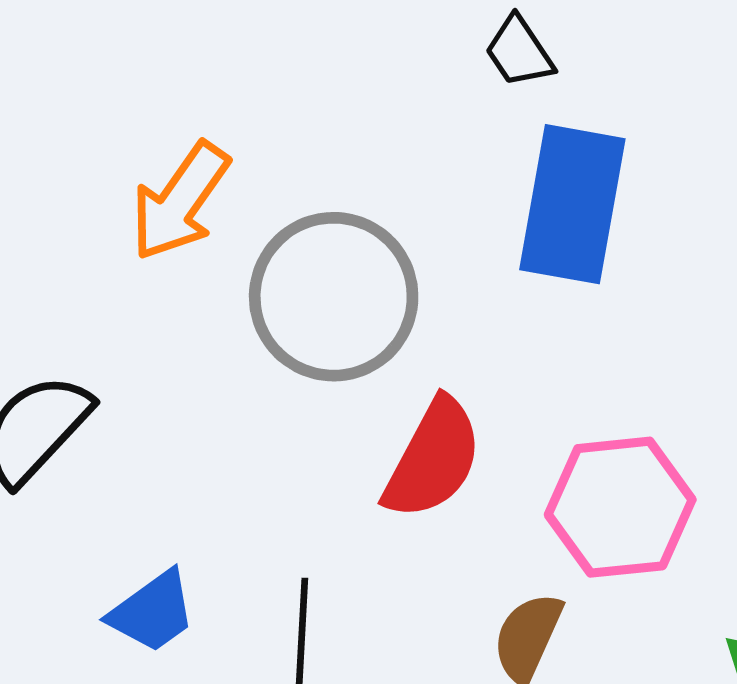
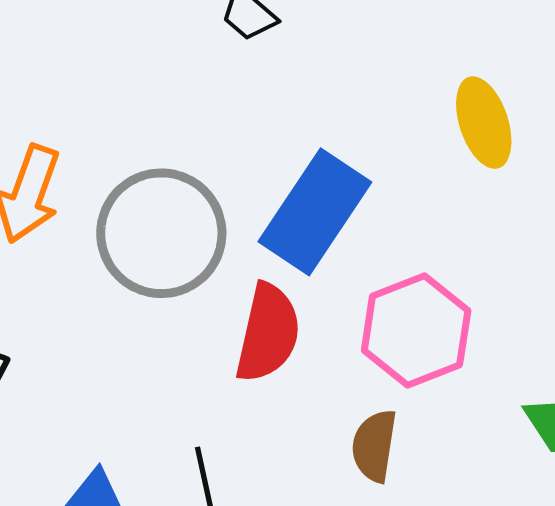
blue rectangle: (572, 204) -> (315, 212), moved, turned 39

